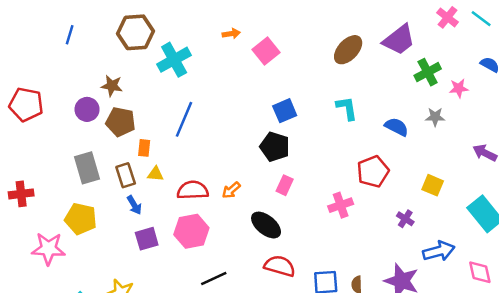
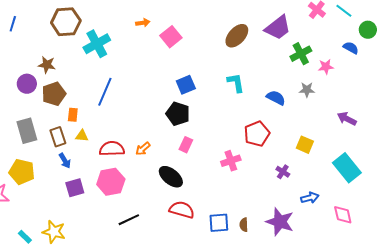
brown pentagon: (121, 122) -> (54, 94), turned -30
blue arrow: (439, 251) -> (310, 198), size x0.7

